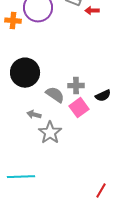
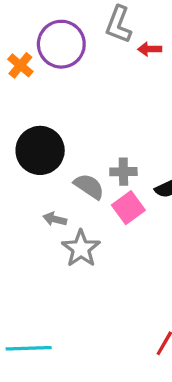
orange cross: (13, 21) -> (20, 65), turned 35
cyan line: (21, 177) -> (29, 348), moved

